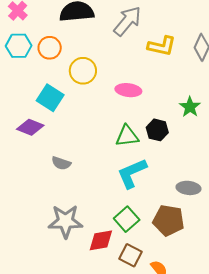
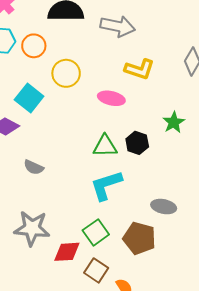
gray arrow: (127, 21) -> (118, 26), turned 56
yellow L-shape: (162, 46) -> (139, 69), moved

